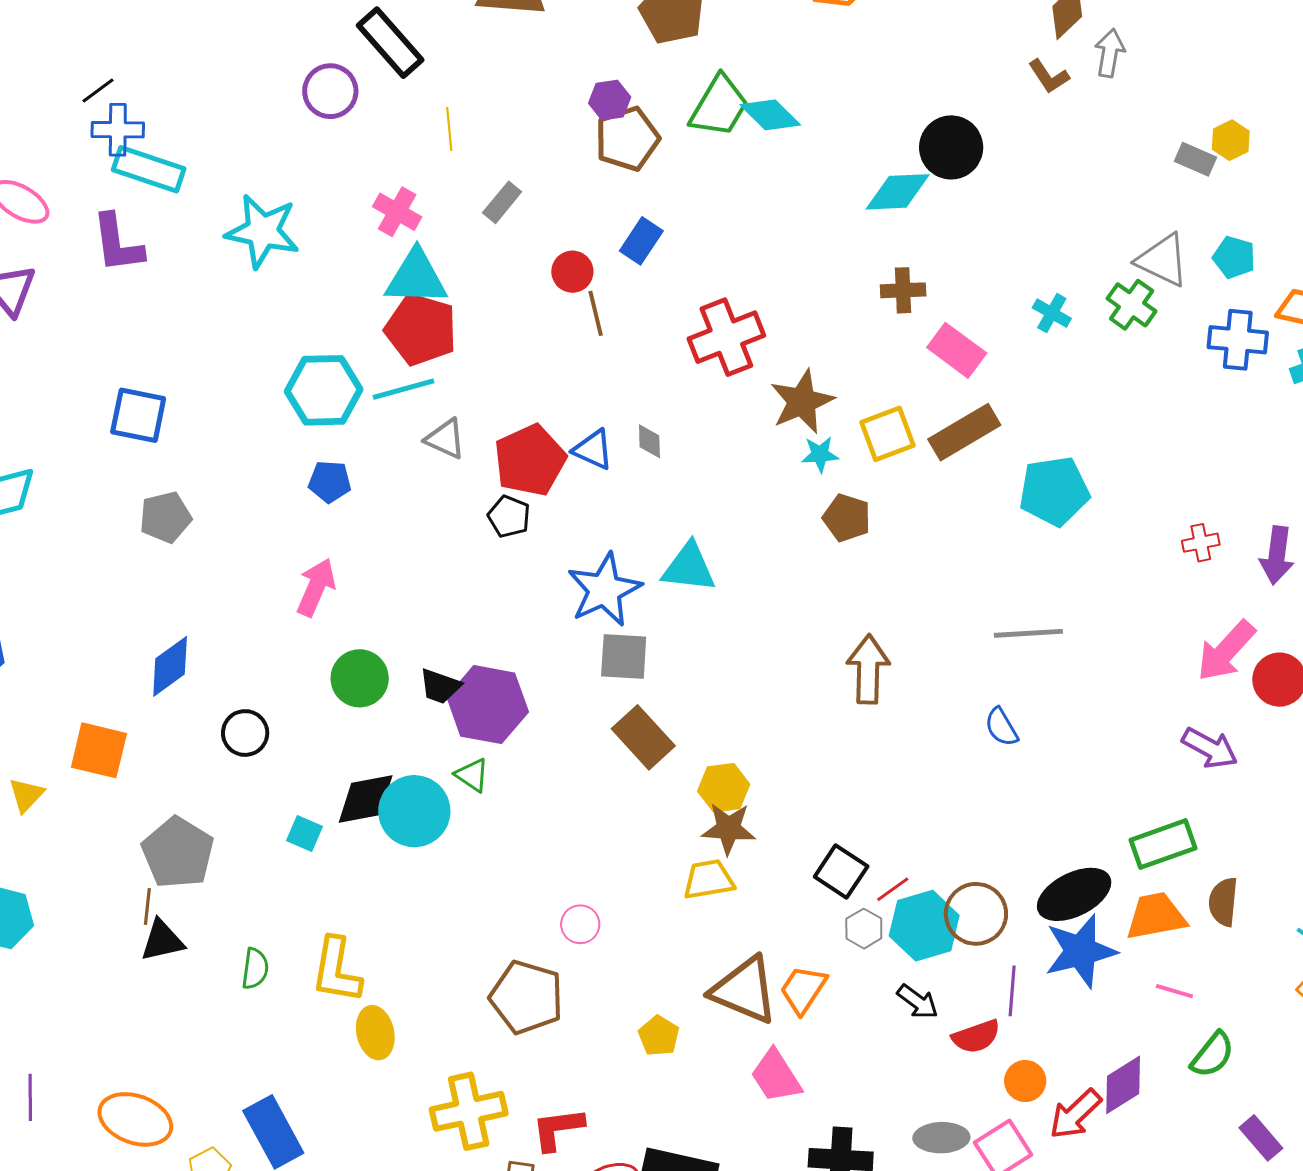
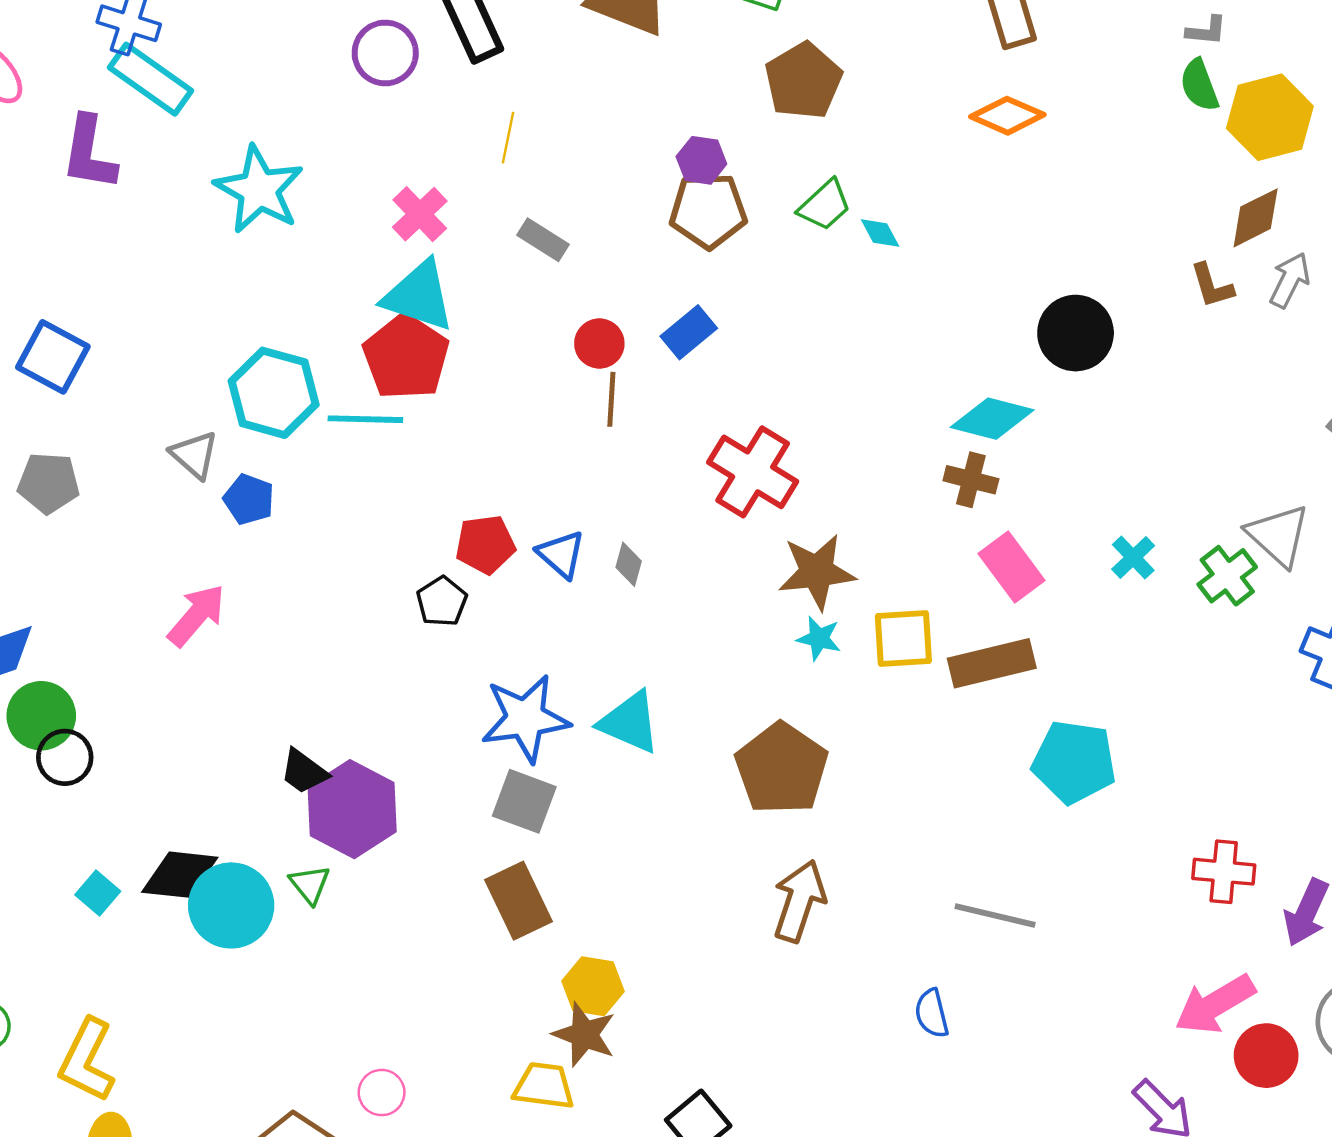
green trapezoid: (719, 106) -> (825, 205), size x0.7
cyan diamond: (770, 115) -> (880, 233), size x0.6
cyan diamond: (898, 192) -> (992, 419), moved
gray rectangle: (502, 202) -> (543, 240), turned 66
red cross: (726, 337) -> (753, 472), turned 36
gray triangle: (445, 439) -> (194, 455), moved
red pentagon: (530, 460) -> (485, 544), size x0.7
brown pentagon: (847, 518) -> (782, 768), moved, size x1.6
red cross: (1201, 543) -> (1224, 872), size x1.4
green circle: (360, 678) -> (41, 716), moved

